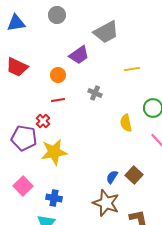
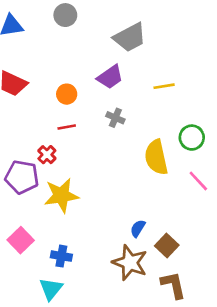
purple trapezoid: (79, 55) -> (110, 77), moved
yellow semicircle: (126, 123) -> (156, 157), size x1.5
brown square: (134, 175) -> (167, 245), moved

